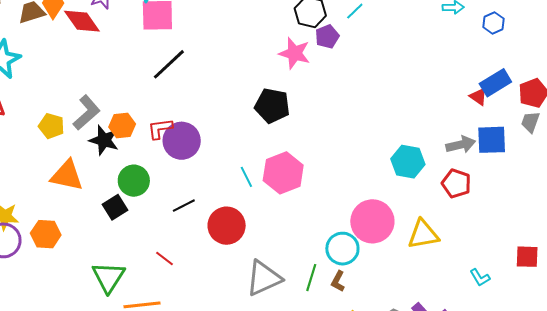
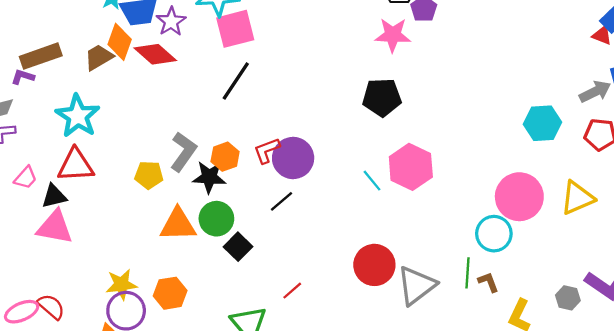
black line: (169, 64) -> (236, 81), moved
green circle: (134, 181) -> (216, 219), moved
black line: (184, 206) -> (282, 201), moved
red circle: (227, 226) -> (374, 265), moved
red line: (164, 258) -> (292, 291), moved, turned -66
brown L-shape: (338, 281) -> (488, 282), moved, turned 145

